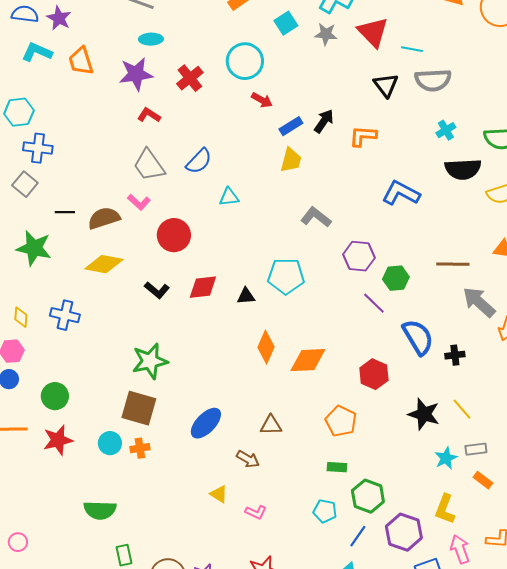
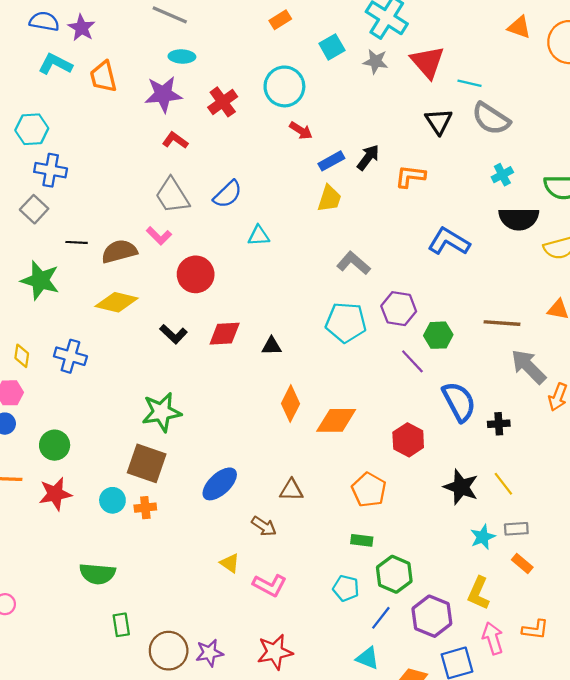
gray semicircle: (433, 80) -> (491, 119), turned 33
cyan pentagon: (286, 276) -> (346, 322), moved
pink L-shape: (256, 512) -> (270, 585), size x1.4

